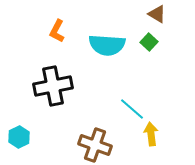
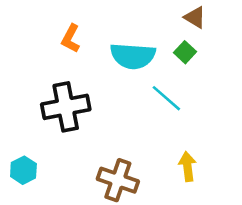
cyan line: (132, 109) -> (166, 98), moved

